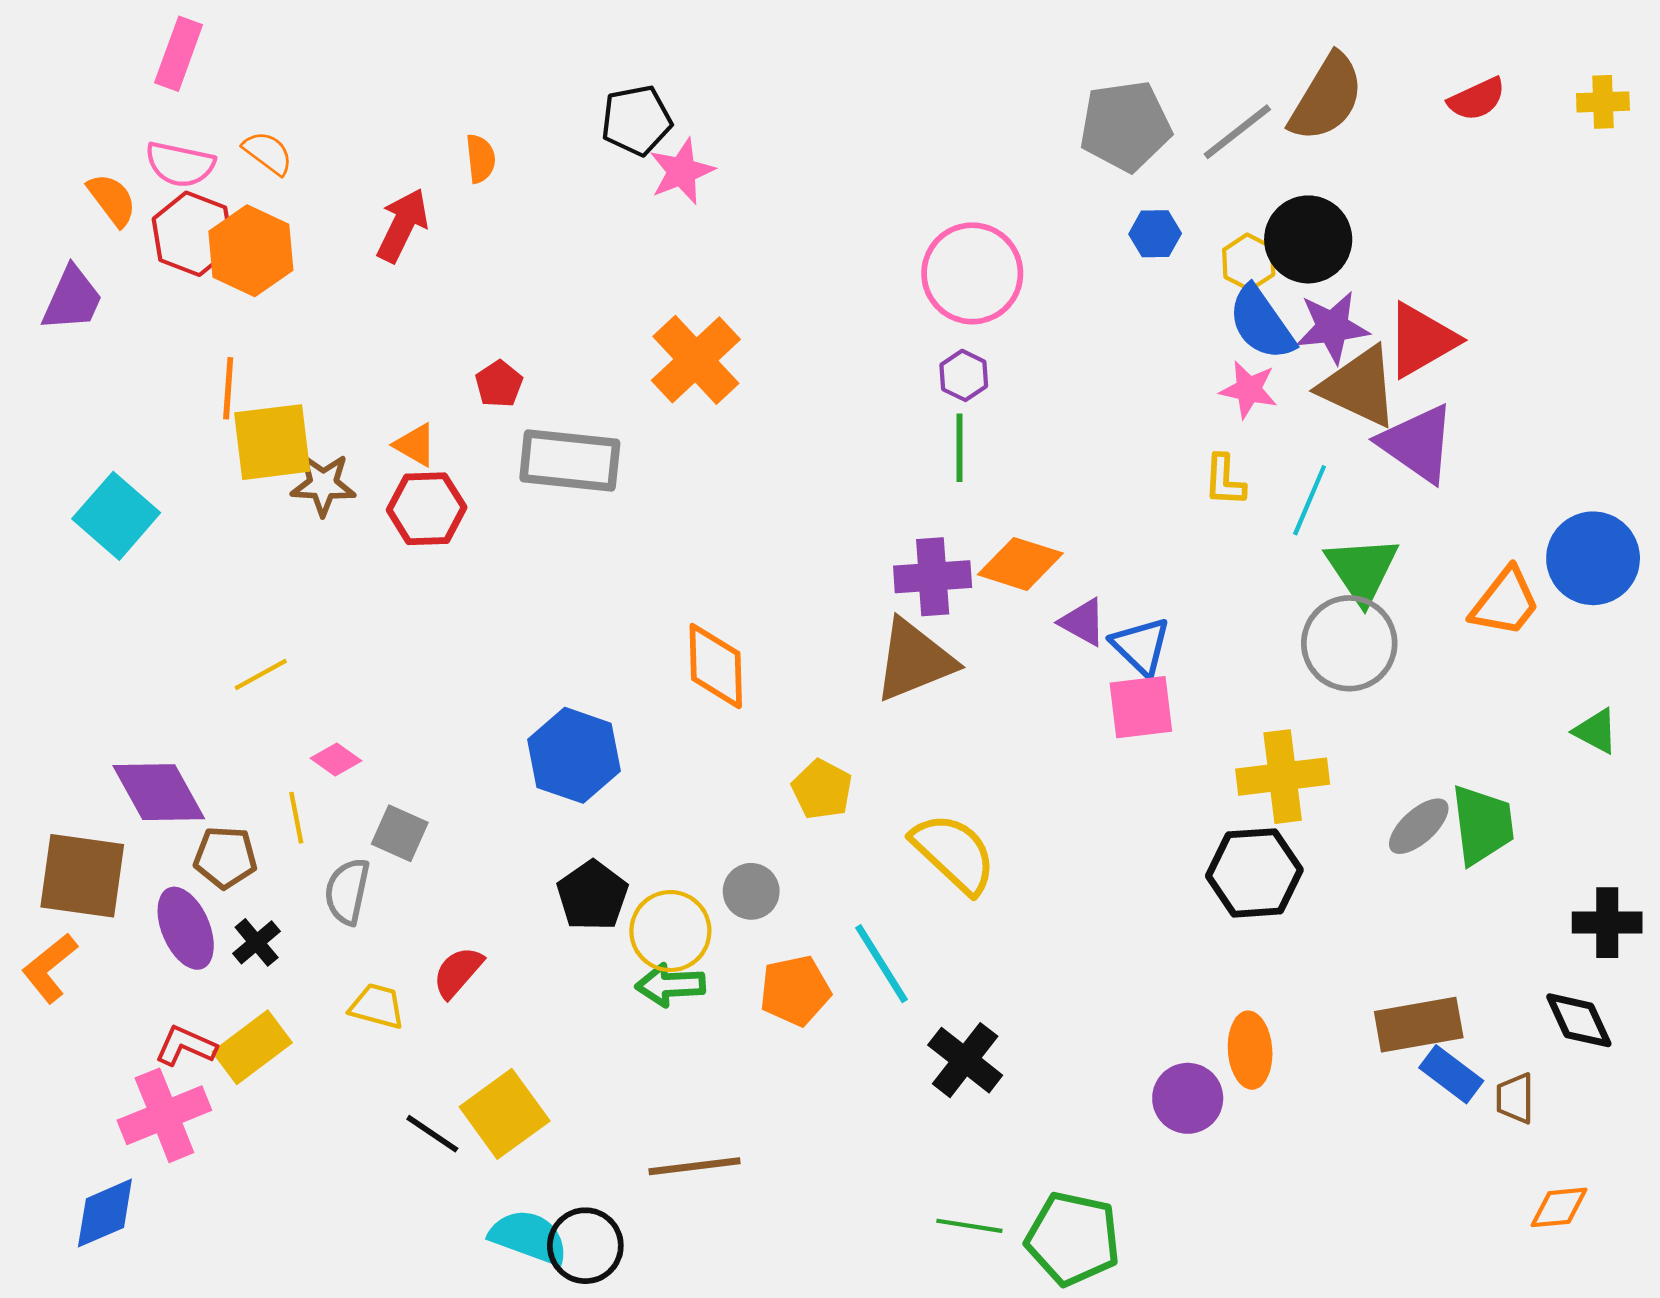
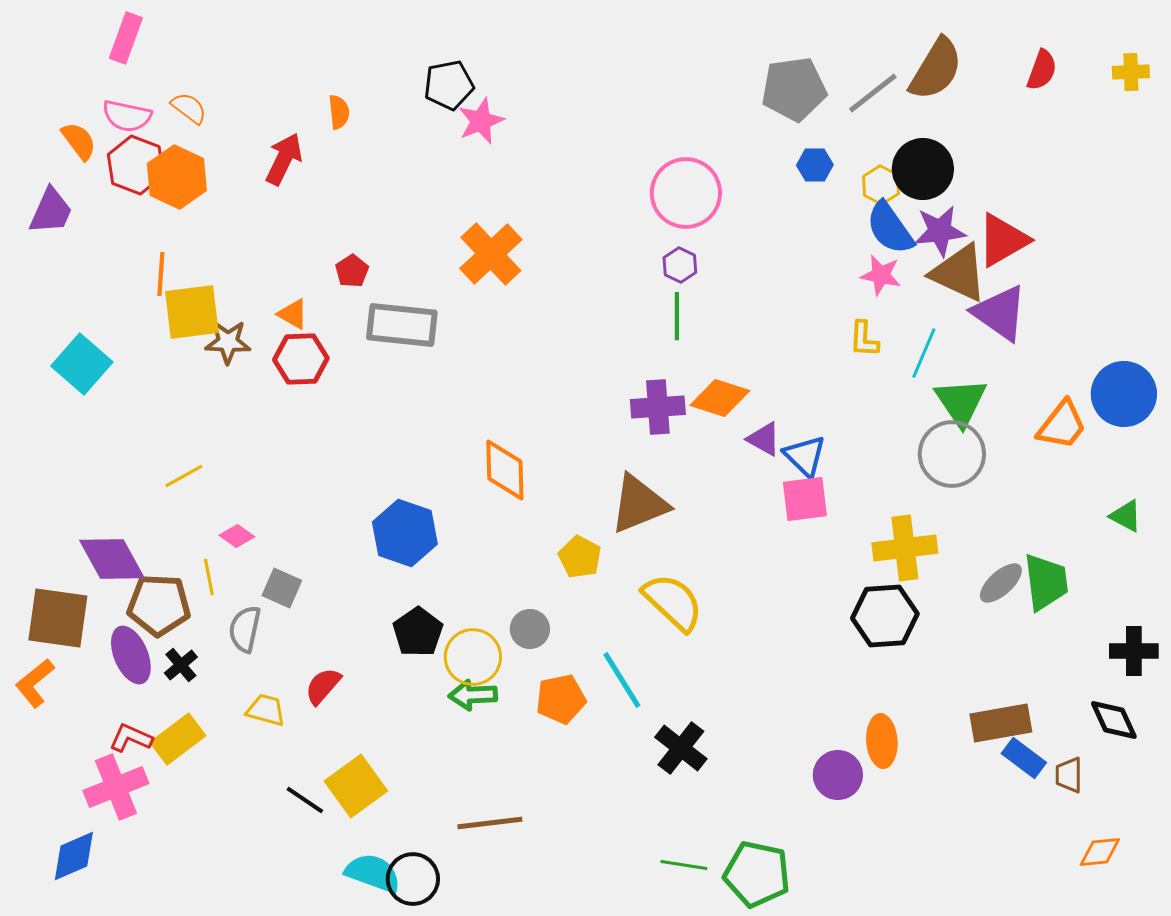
red semicircle: (1477, 99) -> (1042, 70), turned -45
brown triangle: (914, 660) -> (639, 504), moved
brown pentagon: (225, 857) -> (159, 605), size x1.4

